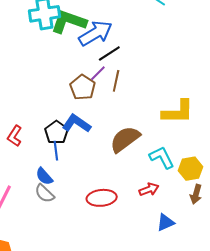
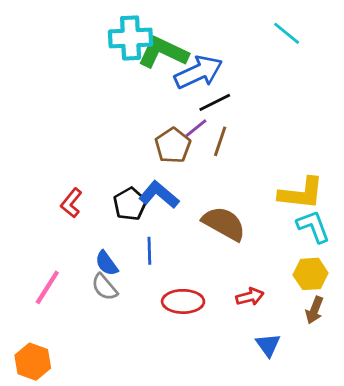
brown semicircle: (125, 139) -> (224, 224), turned 60
blue line: (56, 151) -> (149, 251), moved
cyan L-shape: (162, 157) -> (313, 226), moved
blue triangle: (165, 223) -> (268, 345), turned -48

